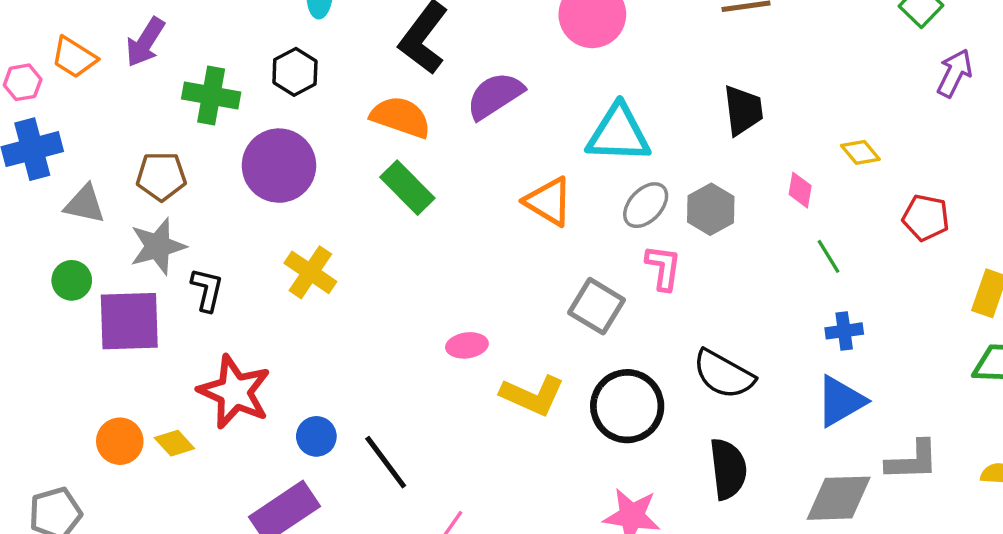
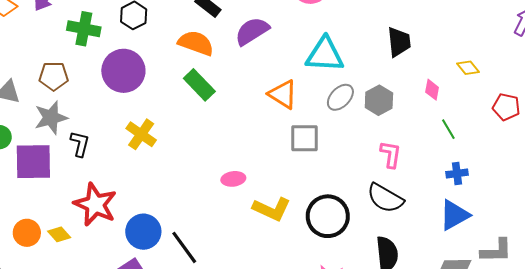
pink L-shape: (663, 268) -> (391, 154), moved
gray square: (597, 306) -> (304, 138), moved, turned -32
blue circle: (316, 436) -> (143, 232), size x1.5

